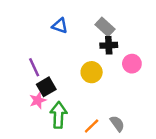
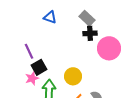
pink circle: (132, 64) -> (109, 48), size x1.5
yellow circle: (92, 72) -> (73, 76), moved

